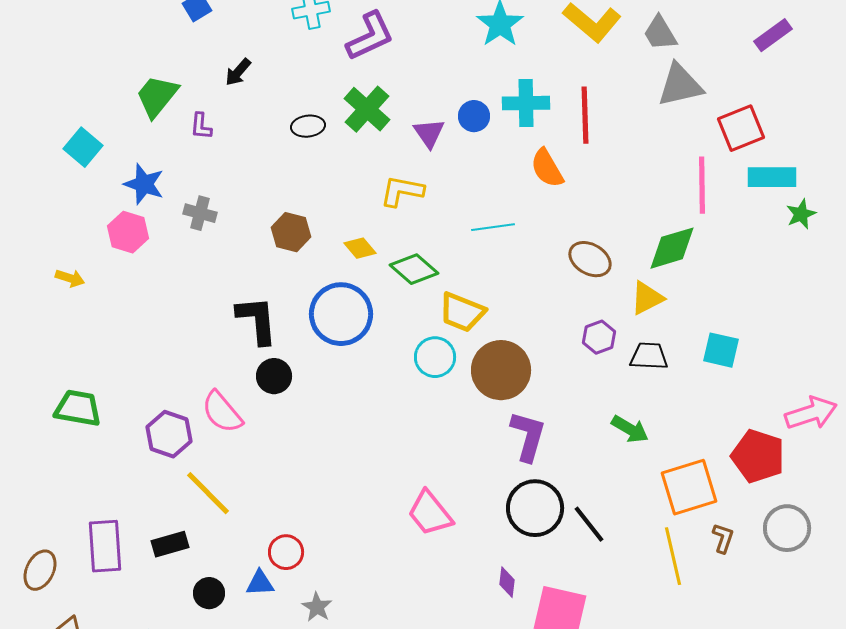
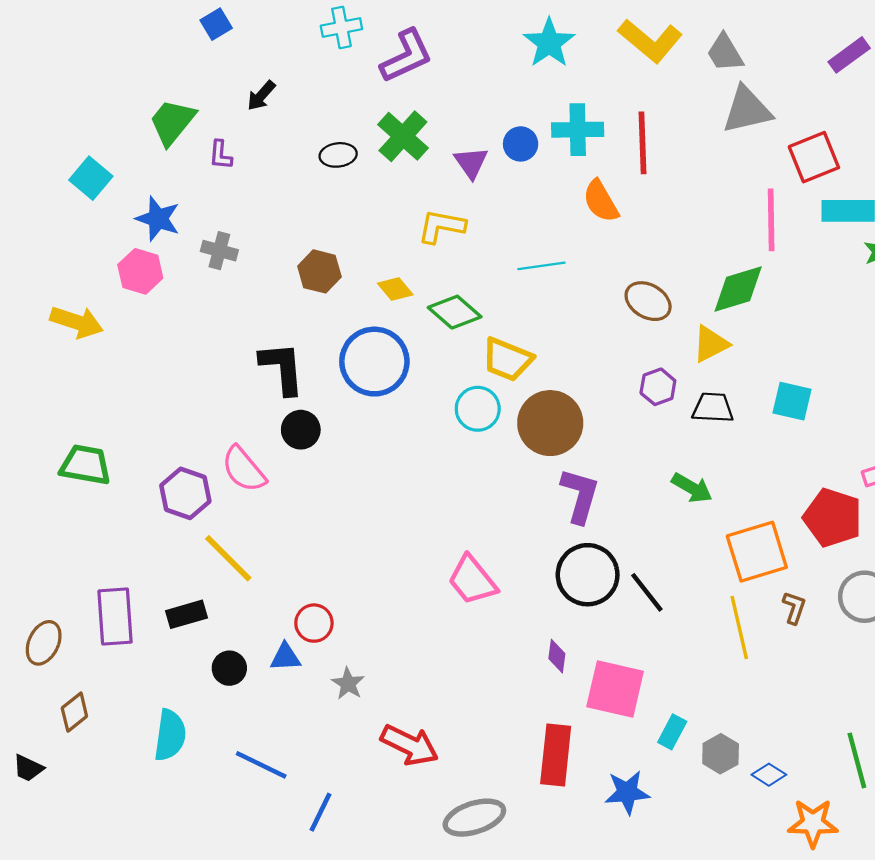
yellow arrow: (70, 278) -> (77, 322), size x1.6

